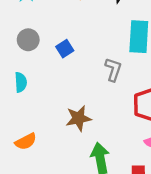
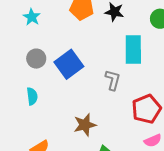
blue square: (65, 49) -> (69, 64), size x1.8

